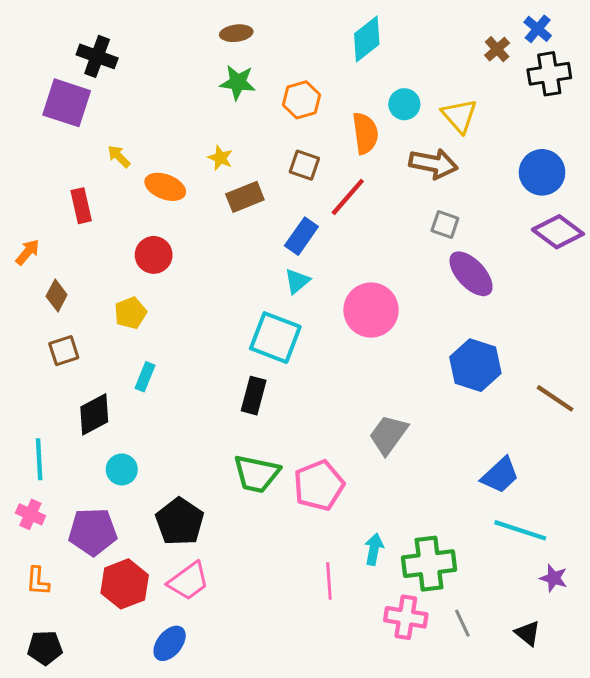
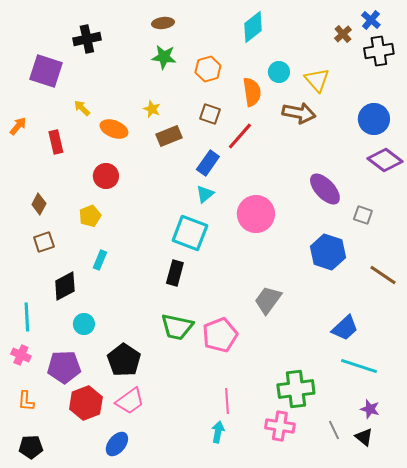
black cross: (97, 56) -> (87, 39), moved, turned -32
gray square: (445, 225) -> (363, 215), moved
orange arrow: (28, 252) -> (18, 126), moved
cyan arrow: (374, 549) -> (218, 432), moved
purple star: (554, 578) -> (370, 409), moved
gray line: (462, 623) -> (334, 430), moved

